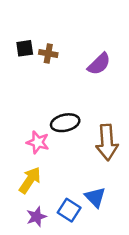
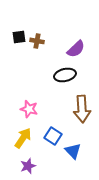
black ellipse: (65, 123) -> (65, 75), moved
blue square: (69, 210) -> (53, 136), moved

